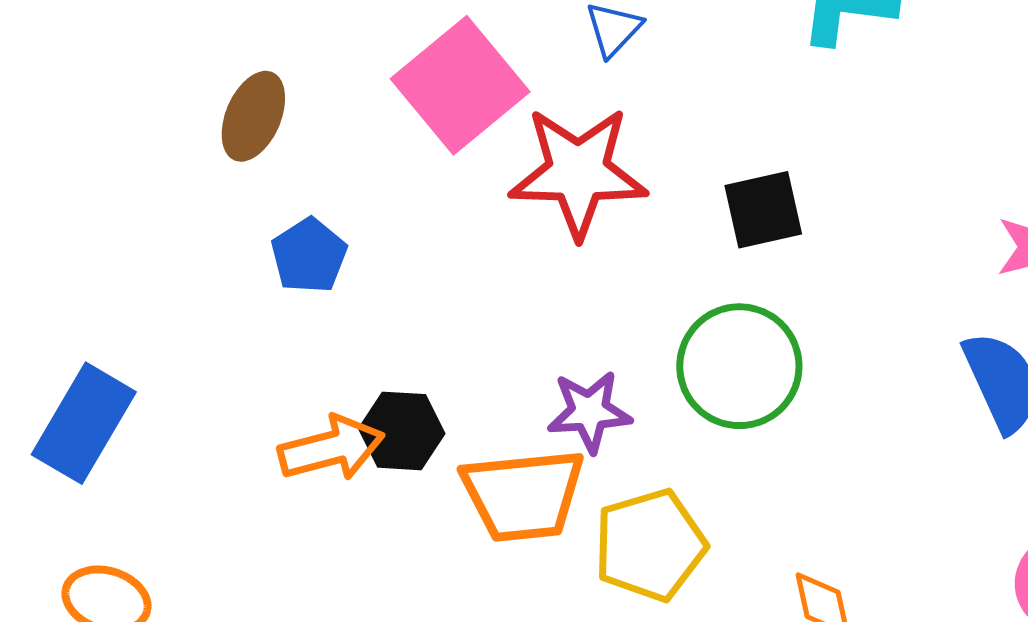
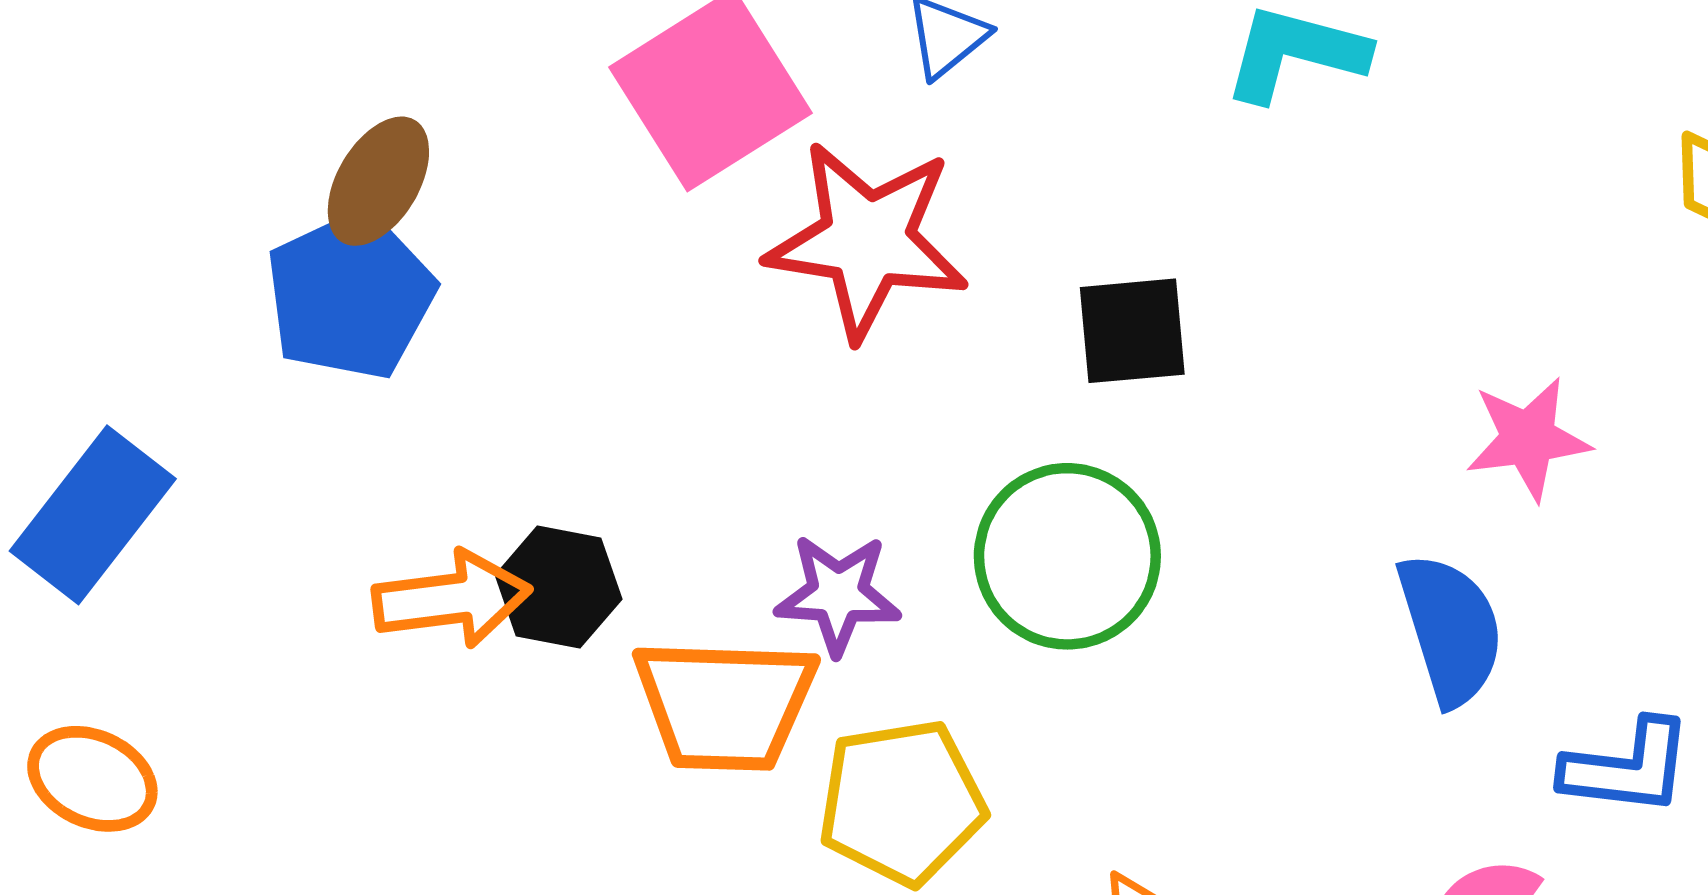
brown ellipse: (253, 116) -> (378, 181), moved
blue pentagon: (309, 256) -> (350, 295), moved, size x1.5

